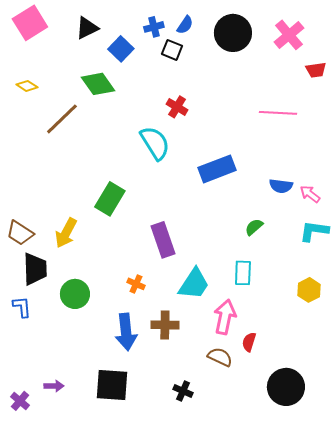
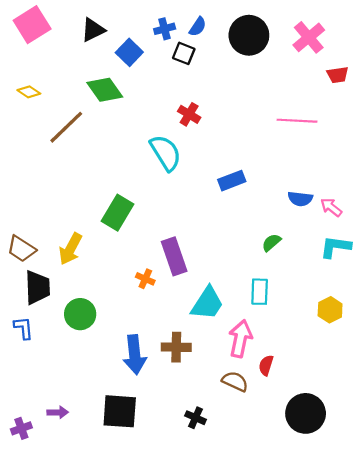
blue rectangle: (217, 169) -> (232, 181), size x0.7
orange cross: (136, 284) -> (145, 279), moved
purple cross: (20, 401) -> (21, 428), turned 30

